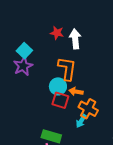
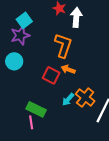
cyan circle: (58, 86) -> (14, 61), moved
orange cross: (88, 109) -> (85, 97), moved

